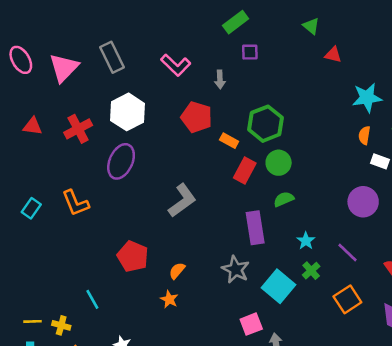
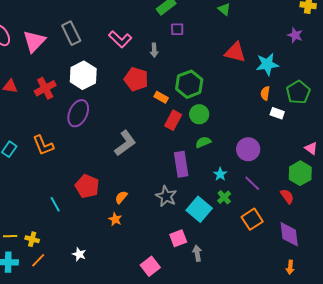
red triangle: (333, 55) -> (235, 52), moved, size x1.6
purple circle: (363, 202) -> (248, 149), moved
cyan line: (92, 299) -> (55, 204), moved

